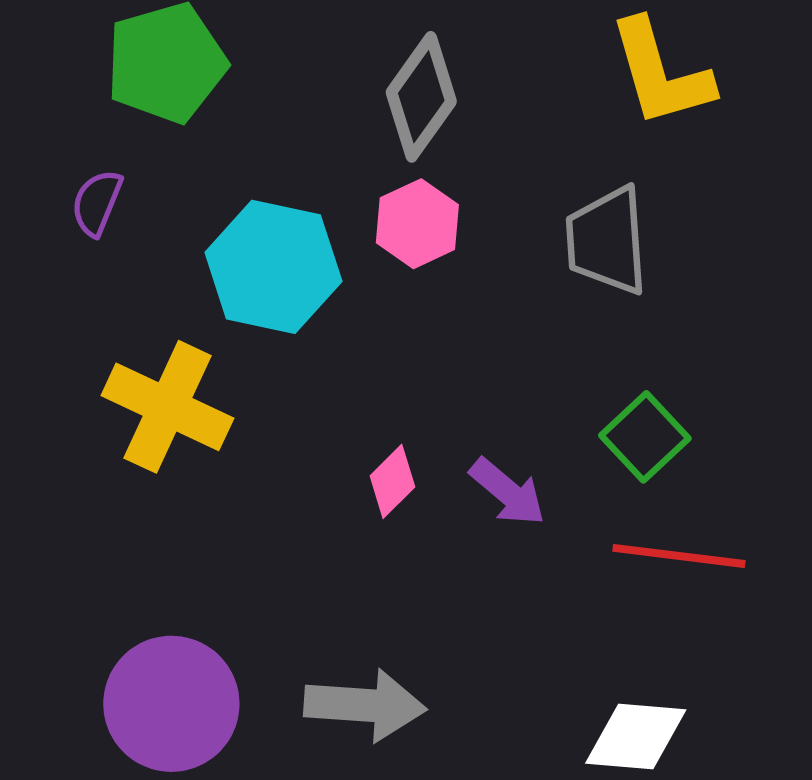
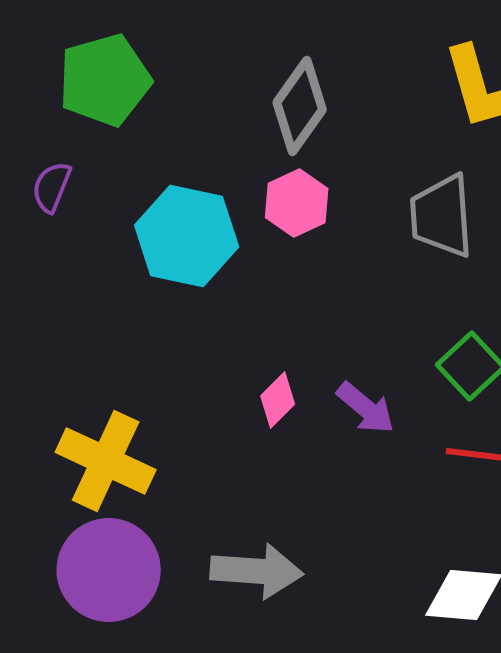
yellow cross: (167, 407) -> (106, 461), moved

